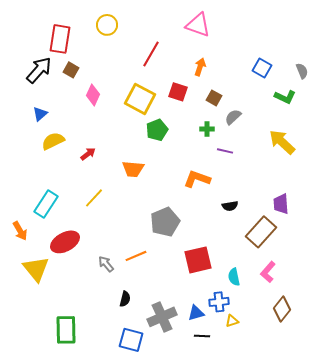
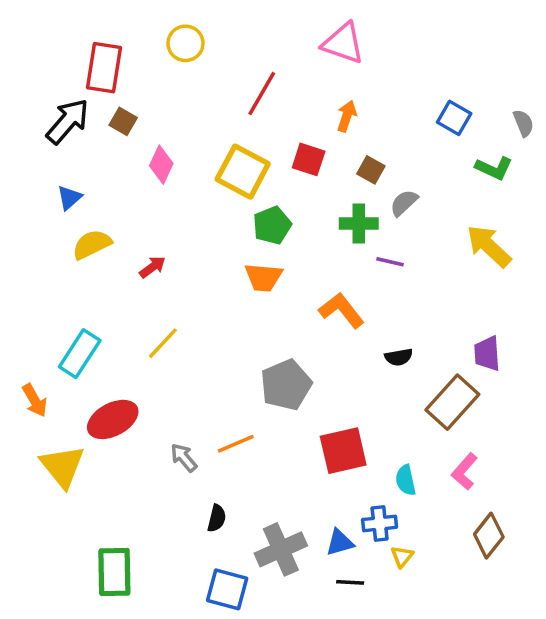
green cross: (207, 129) -> (359, 224), size x1.5
orange trapezoid: (133, 169) -> (263, 277), moved
orange L-shape: (197, 179) -> (341, 310), turned 32
yellow triangle: (232, 321) -> (402, 556), turned -32

